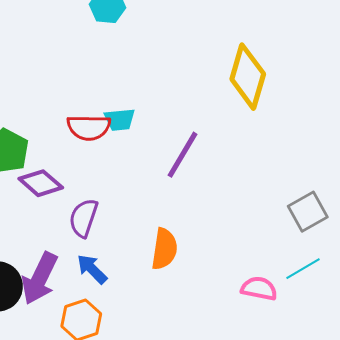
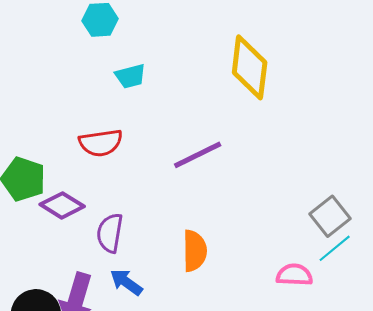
cyan trapezoid: (120, 120) -> (130, 76), moved
purple line: (183, 155) -> (198, 155), turned 42
gray square: (308, 212) -> (330, 216), moved

